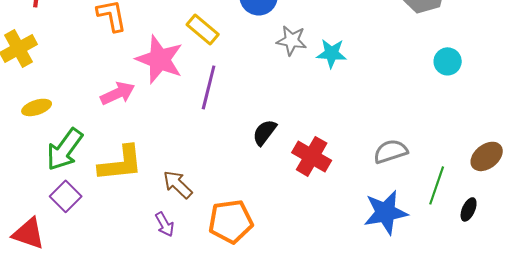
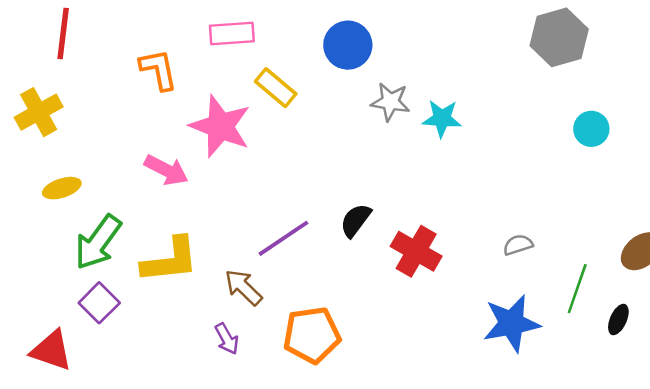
purple line: (209, 87) -> (283, 238), moved, turned 42
pink arrow: (118, 93) -> (166, 170), turned 52
gray semicircle: (391, 151) -> (518, 245), size x0.7

